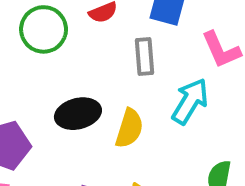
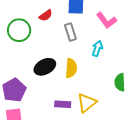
cyan arrow: (190, 101) -> (97, 48), size x0.7

